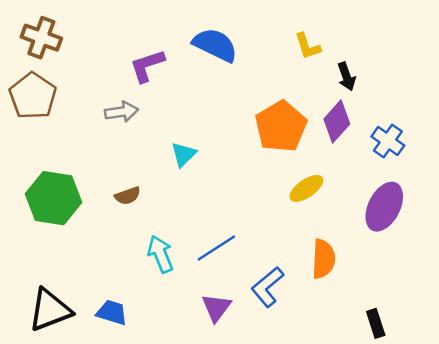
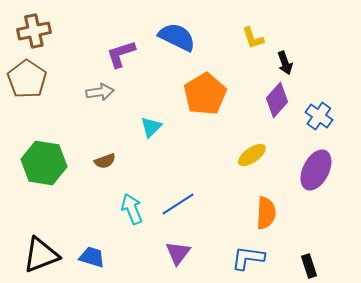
brown cross: (41, 38) -> (34, 31), turned -32
orange pentagon: (281, 126) -> (205, 94), moved
blue L-shape: (267, 287) -> (248, 258), moved, turned 48

